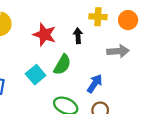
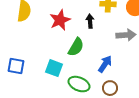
red star: (44, 35) -> (60, 20), turned 30
cyan square: (36, 75) -> (54, 68), moved, turned -30

